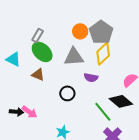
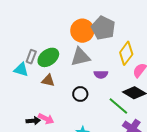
orange circle: (80, 31) -> (82, 31), size x1.5
gray rectangle: (38, 35) -> (31, 57), moved
green ellipse: (42, 52) -> (48, 57), turned -70
yellow diamond: (103, 54) -> (126, 53), moved

